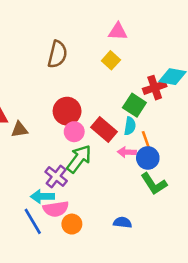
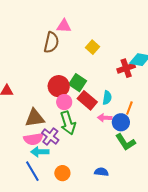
pink triangle: (118, 32) -> (64, 26), moved
green square: (134, 105) -> (78, 83), moved
brown triangle: (20, 130) -> (35, 118), moved, size x1.5
orange line: (146, 140) -> (129, 108), moved, turned 40
green arrow: (79, 159) -> (68, 123), turned 125
pink semicircle: (56, 209) -> (33, 139), moved

